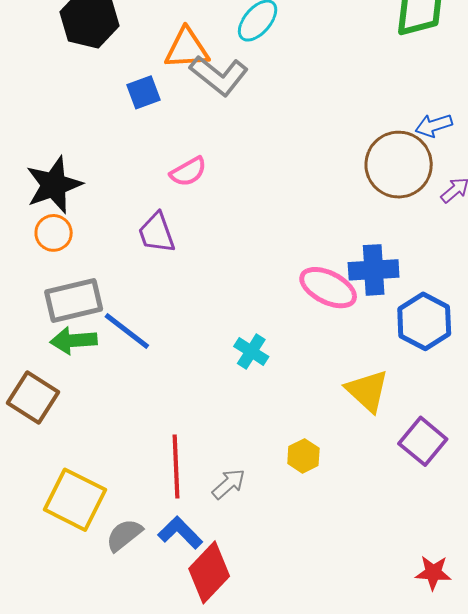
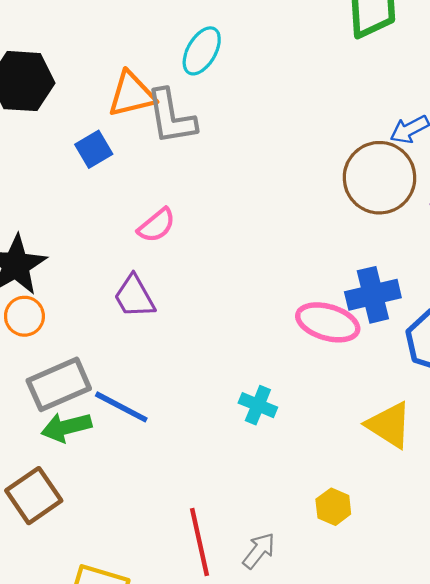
gray L-shape: (219, 75) -> (171, 117), turned 52
brown square: (33, 397) -> (34, 496), turned 33

